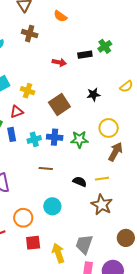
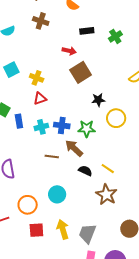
black rectangle: (85, 55) -> (87, 31), moved
black star: (93, 95) -> (98, 100), moved
brown square: (59, 105) -> (81, 72), moved
red triangle: (17, 112) -> (40, 98), moved
brown arrow: (115, 152) -> (74, 148), moved, turned -78
yellow line: (102, 179) -> (108, 169), turned 40
yellow arrow: (58, 253) -> (63, 229), moved

